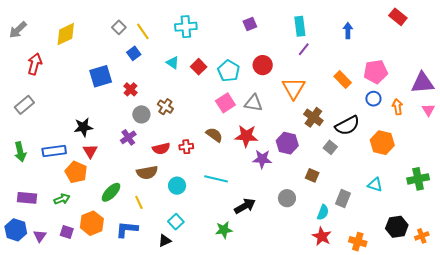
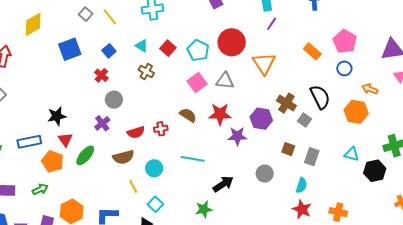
blue square: (134, 53) -> (109, 51), moved
red circle: (263, 65) -> (232, 42), size x1.4
pink pentagon: (376, 72) -> (345, 41), turned -30
blue square: (101, 76) -> (70, 49), moved
brown cross: (165, 107) -> (146, 72), moved
orange arrow: (397, 107) -> (370, 89), moved, turned -56
brown cross: (313, 117) -> (286, 103), moved
black semicircle: (347, 126) -> (320, 97), turned -85
green ellipse: (111, 192) -> (85, 155), moved
gray rectangle: (343, 198) -> (312, 157), moved
yellow line: (139, 202) -> (133, 187), moved
black hexagon: (397, 227) -> (375, 171), moved

